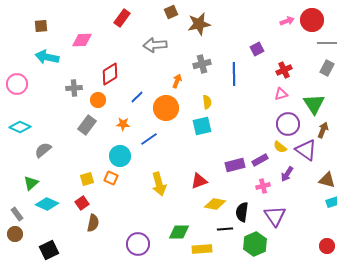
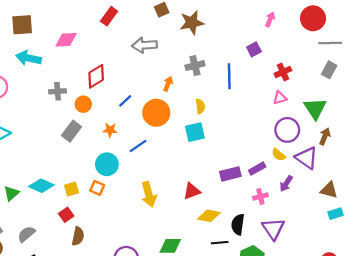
pink arrow: (287, 21) -> (270, 19), moved, turned -48
brown square: (41, 26) -> (22, 25), size x1.5
gray semicircle: (43, 150) -> (26, 234), moved
cyan diamond: (47, 204) -> (41, 186), moved

